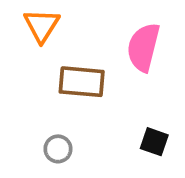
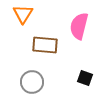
gray circle: (58, 149) -> (32, 82), size x1.5

